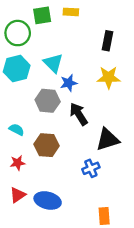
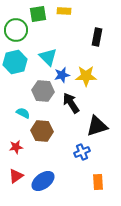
yellow star: (109, 77) -> (86, 76), moved
cyan semicircle: (17, 130) -> (23, 113), moved
blue ellipse: (48, 200) -> (43, 181), turned -50
orange rectangle: (104, 216) -> (98, 182), moved

